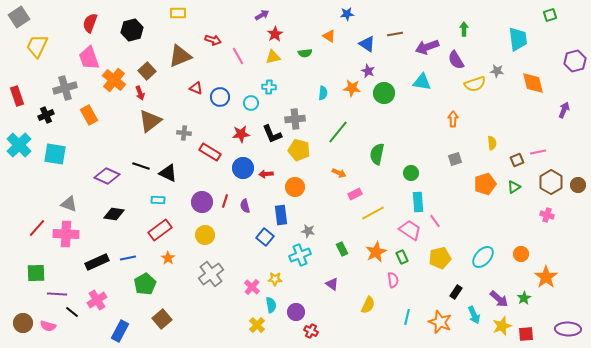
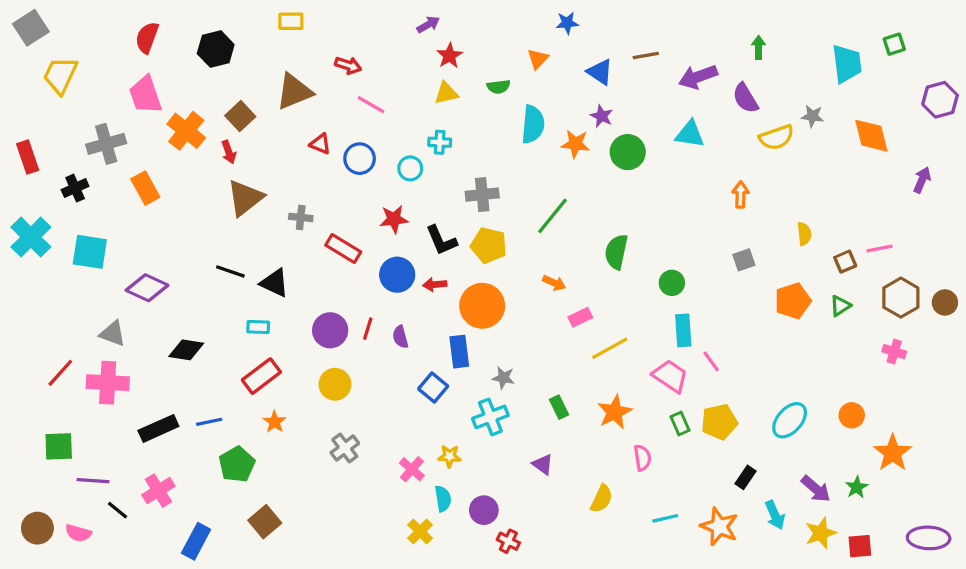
green square: (550, 15) -> (894, 44), moved
orange triangle: (329, 36) -> (538, 59), turned 40
pink line: (238, 56) -> (371, 105), moved, turned -30
cyan semicircle: (323, 93) -> (533, 124), moved, size x1.6
black L-shape: (272, 134) -> (441, 240), moved
purple diamond: (107, 176) -> (147, 288), moved
orange circle: (295, 187) -> (482, 306), size x1.4
green rectangle: (402, 257) -> (680, 423), moved
gray cross: (211, 274) -> (345, 448), size x0.7
cyan line: (407, 317) -> (665, 518), turned 63

